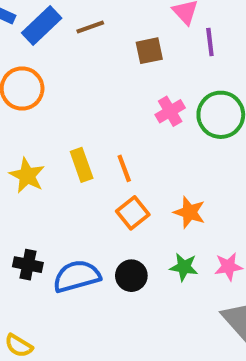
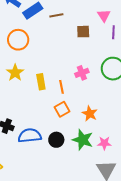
pink cross: (170, 111) -> (82, 73), moved
yellow star: (27, 176) -> (15, 73), moved
green star: (184, 267) -> (83, 140), size x1.5

